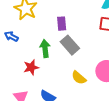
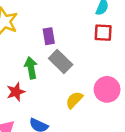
yellow semicircle: (79, 78) -> (74, 100), turned 98

